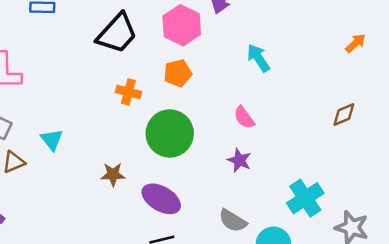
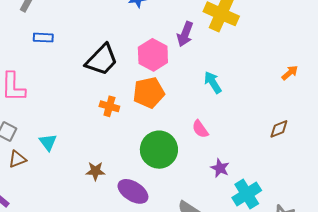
orange pentagon: (178, 73) -> (149, 93), size x1.4
green circle: (170, 133) -> (159, 150), moved
purple star: (239, 160) -> (220, 168), moved

